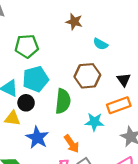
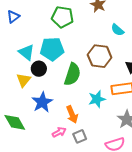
green pentagon: (27, 46) -> (63, 17), moved
yellow triangle: (12, 118) -> (23, 80), turned 49
cyan star: (94, 122) -> (97, 99), turned -30

